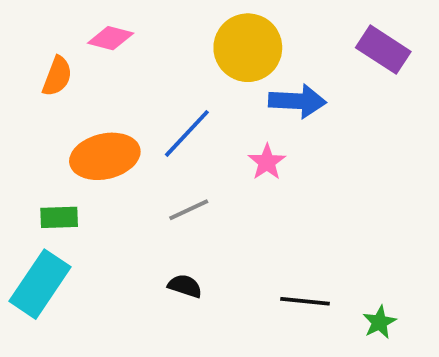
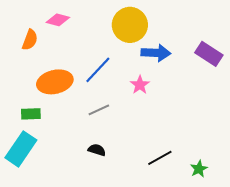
purple rectangle: (383, 50) -> (209, 54), moved
black line: (305, 301) -> (160, 158), turned -35

